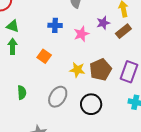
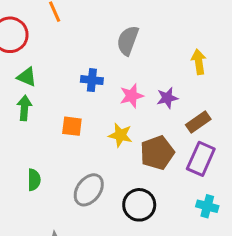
purple star: (103, 23) -> (167, 98), moved
brown rectangle: (123, 31) -> (198, 122), moved
orange square: (44, 56) -> (72, 126), turned -32
yellow star: (77, 70) -> (120, 135), moved

